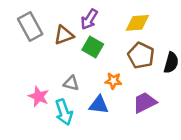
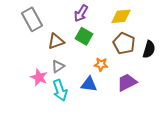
brown triangle: (64, 35) -> (56, 41), moved
gray triangle: (71, 83) -> (58, 66), moved, turned -48

